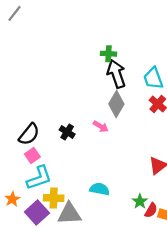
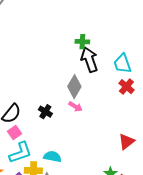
gray diamond: (116, 104) -> (74, 87), moved
cyan semicircle: (100, 189) -> (52, 157), moved

